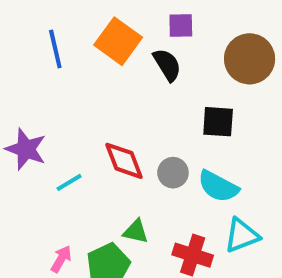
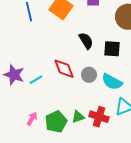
black semicircle: (167, 65) -> (86, 41), moved
purple star: (26, 149) -> (14, 75), moved
green triangle: (136, 231) -> (78, 117), moved, turned -32

